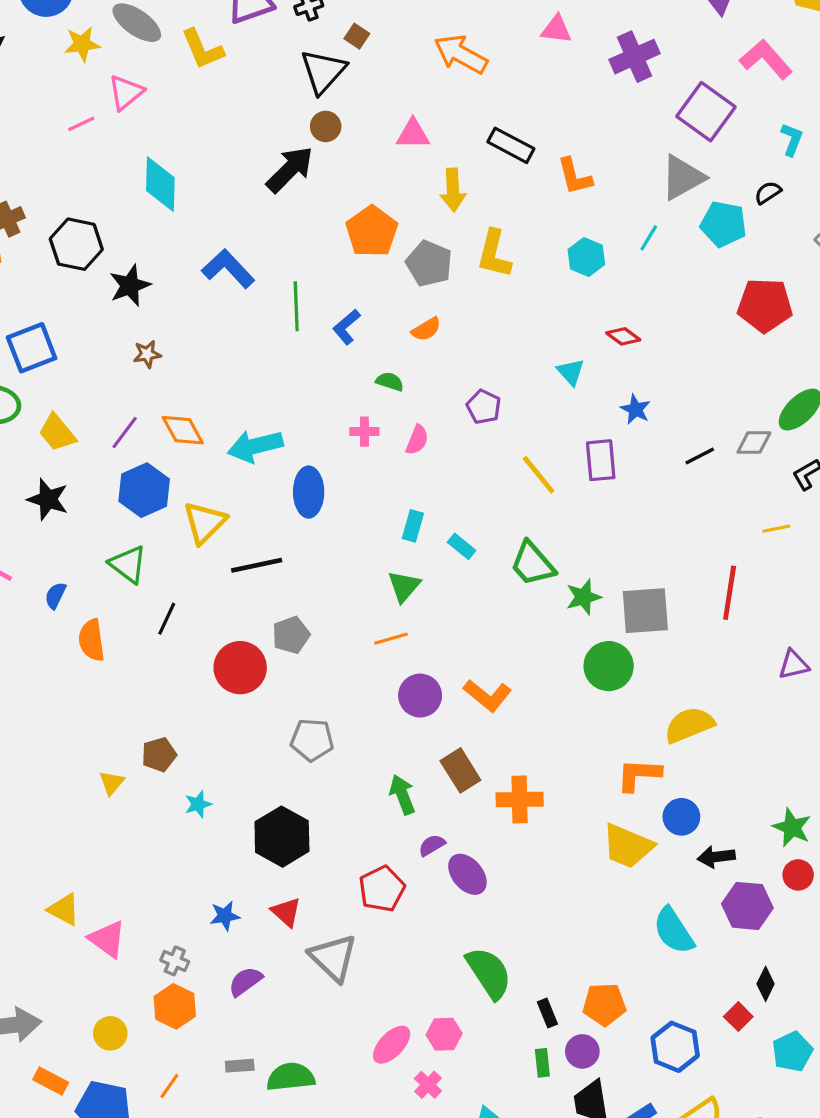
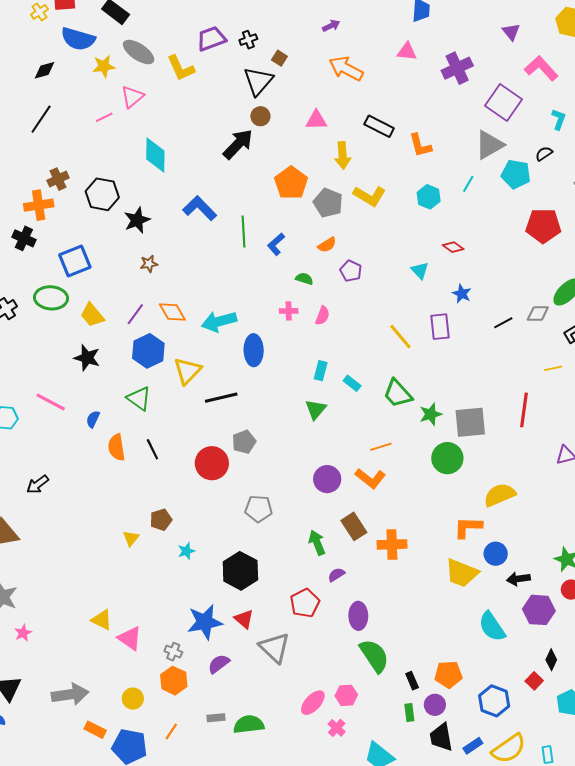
yellow L-shape: (494, 254) -> (370, 196), turned -72
purple pentagon: (484, 407) -> (351, 271), moved
black line: (167, 619) -> (152, 449), moved, turned -50
orange line: (391, 639) -> (381, 447), moved
purple ellipse: (467, 874) -> (358, 616), moved, turned 40
blue star: (225, 916) -> (205, 622), size x1.8

